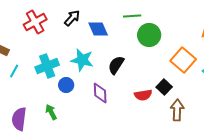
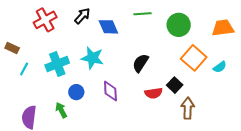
green circle: (149, 35) -> (179, 25), moved
black semicircle: (116, 65) -> (141, 63), moved
blue circle: (66, 85) -> (76, 92), moved

